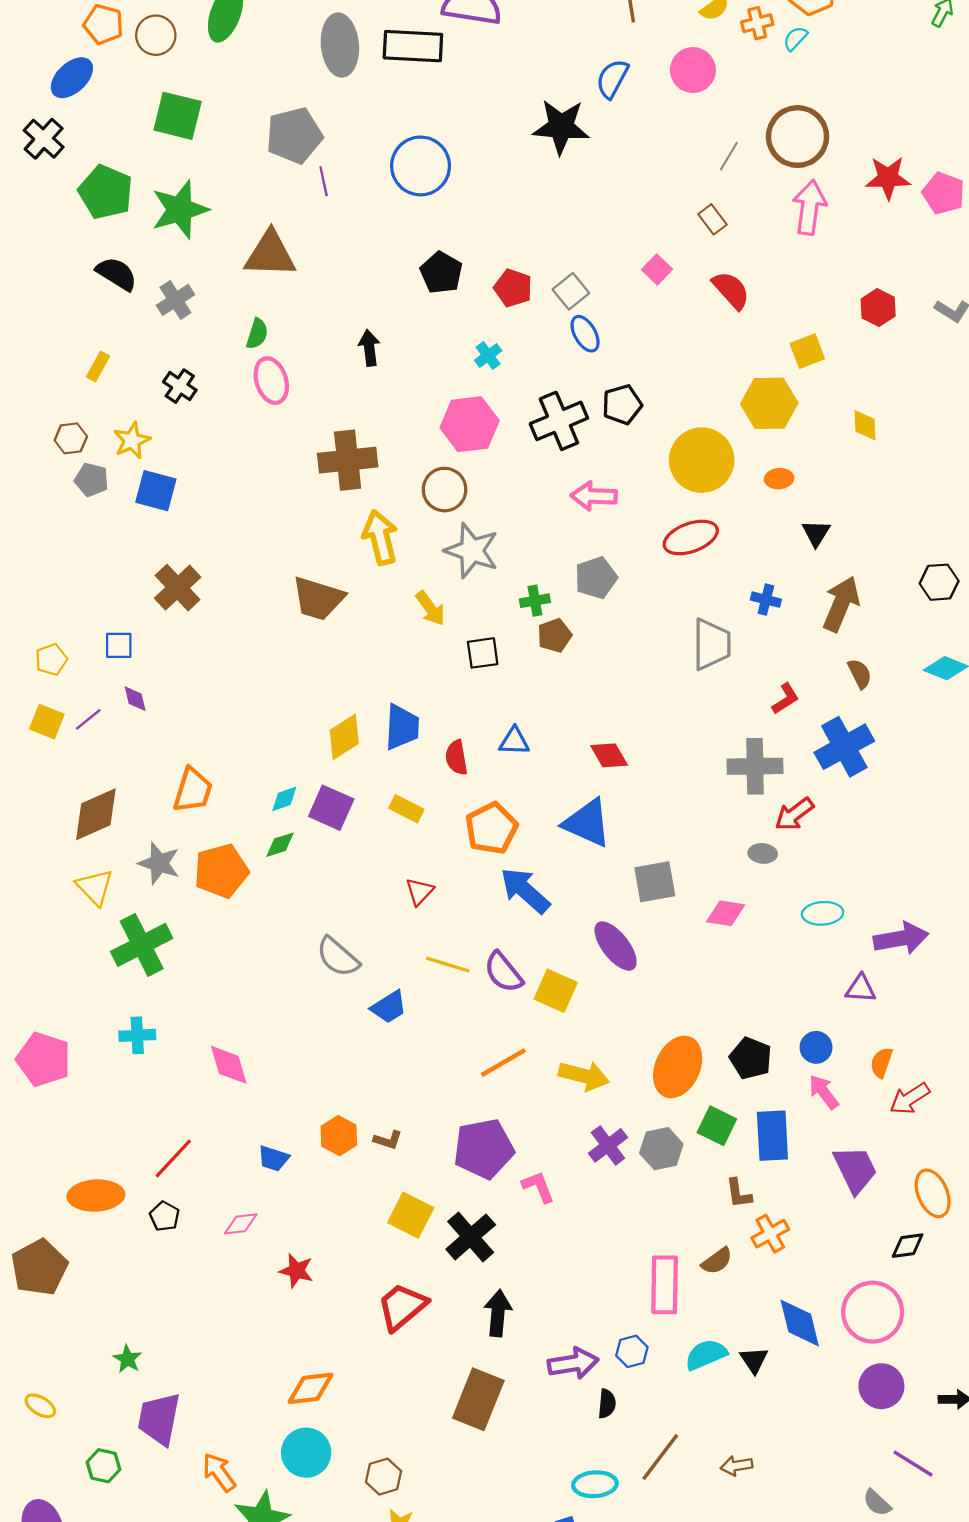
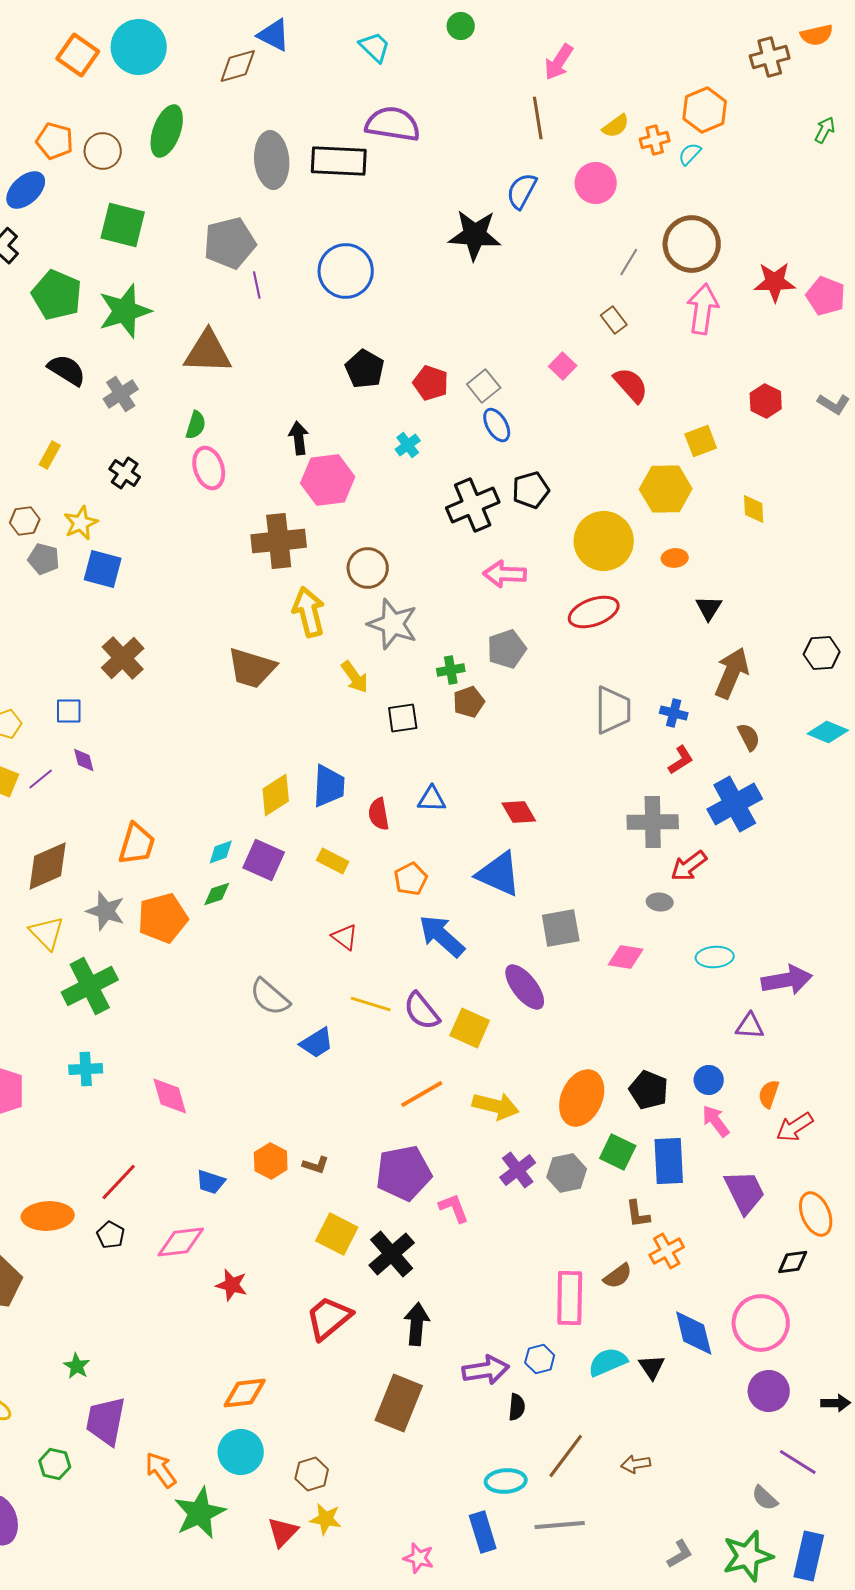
pink hexagon: (470, 424) -> (328, 480), moved
blue cross: (766, 600) -> (674, 713), moved
orange pentagon: (491, 828) -> (411, 879), size x0.7
red triangle: (419, 892) -> (345, 937), turned -36
pink diamond: (241, 1224) -> (181, 1242), size x1.5

